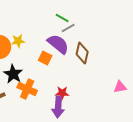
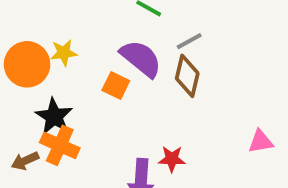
gray line: (68, 28) -> (189, 41), moved
orange cross: (27, 89) -> (60, 145), moved
red star: (62, 93) -> (172, 159), moved

